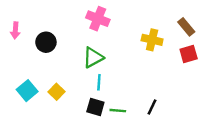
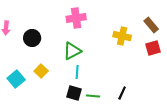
pink cross: (98, 19) -> (76, 18), turned -30
yellow square: (57, 92) -> (41, 71), moved

